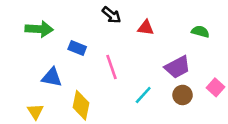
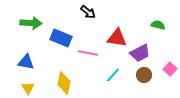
red triangle: (146, 28) -> (117, 38), moved, size x1.5
blue rectangle: (77, 48) -> (61, 38), size x1.5
pink line: (111, 67) -> (88, 53), turned -60
blue triangle: (52, 77) -> (26, 62), moved

